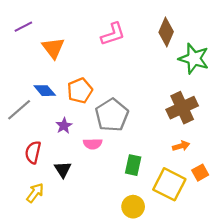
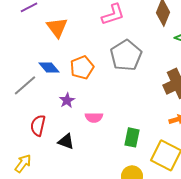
gray pentagon: (112, 115) -> (126, 55), moved
black triangle: (63, 169) -> (66, 141), turned -36
yellow arrow: (35, 193) -> (23, 163), moved

